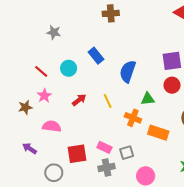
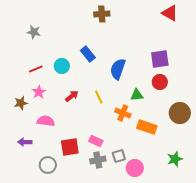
gray star: (54, 32) -> (34, 32), moved
red line: (41, 71) -> (36, 69), turned -64
purple arrow: (30, 148) -> (25, 142), turned -32
gray square: (127, 153) -> (119, 156), moved

